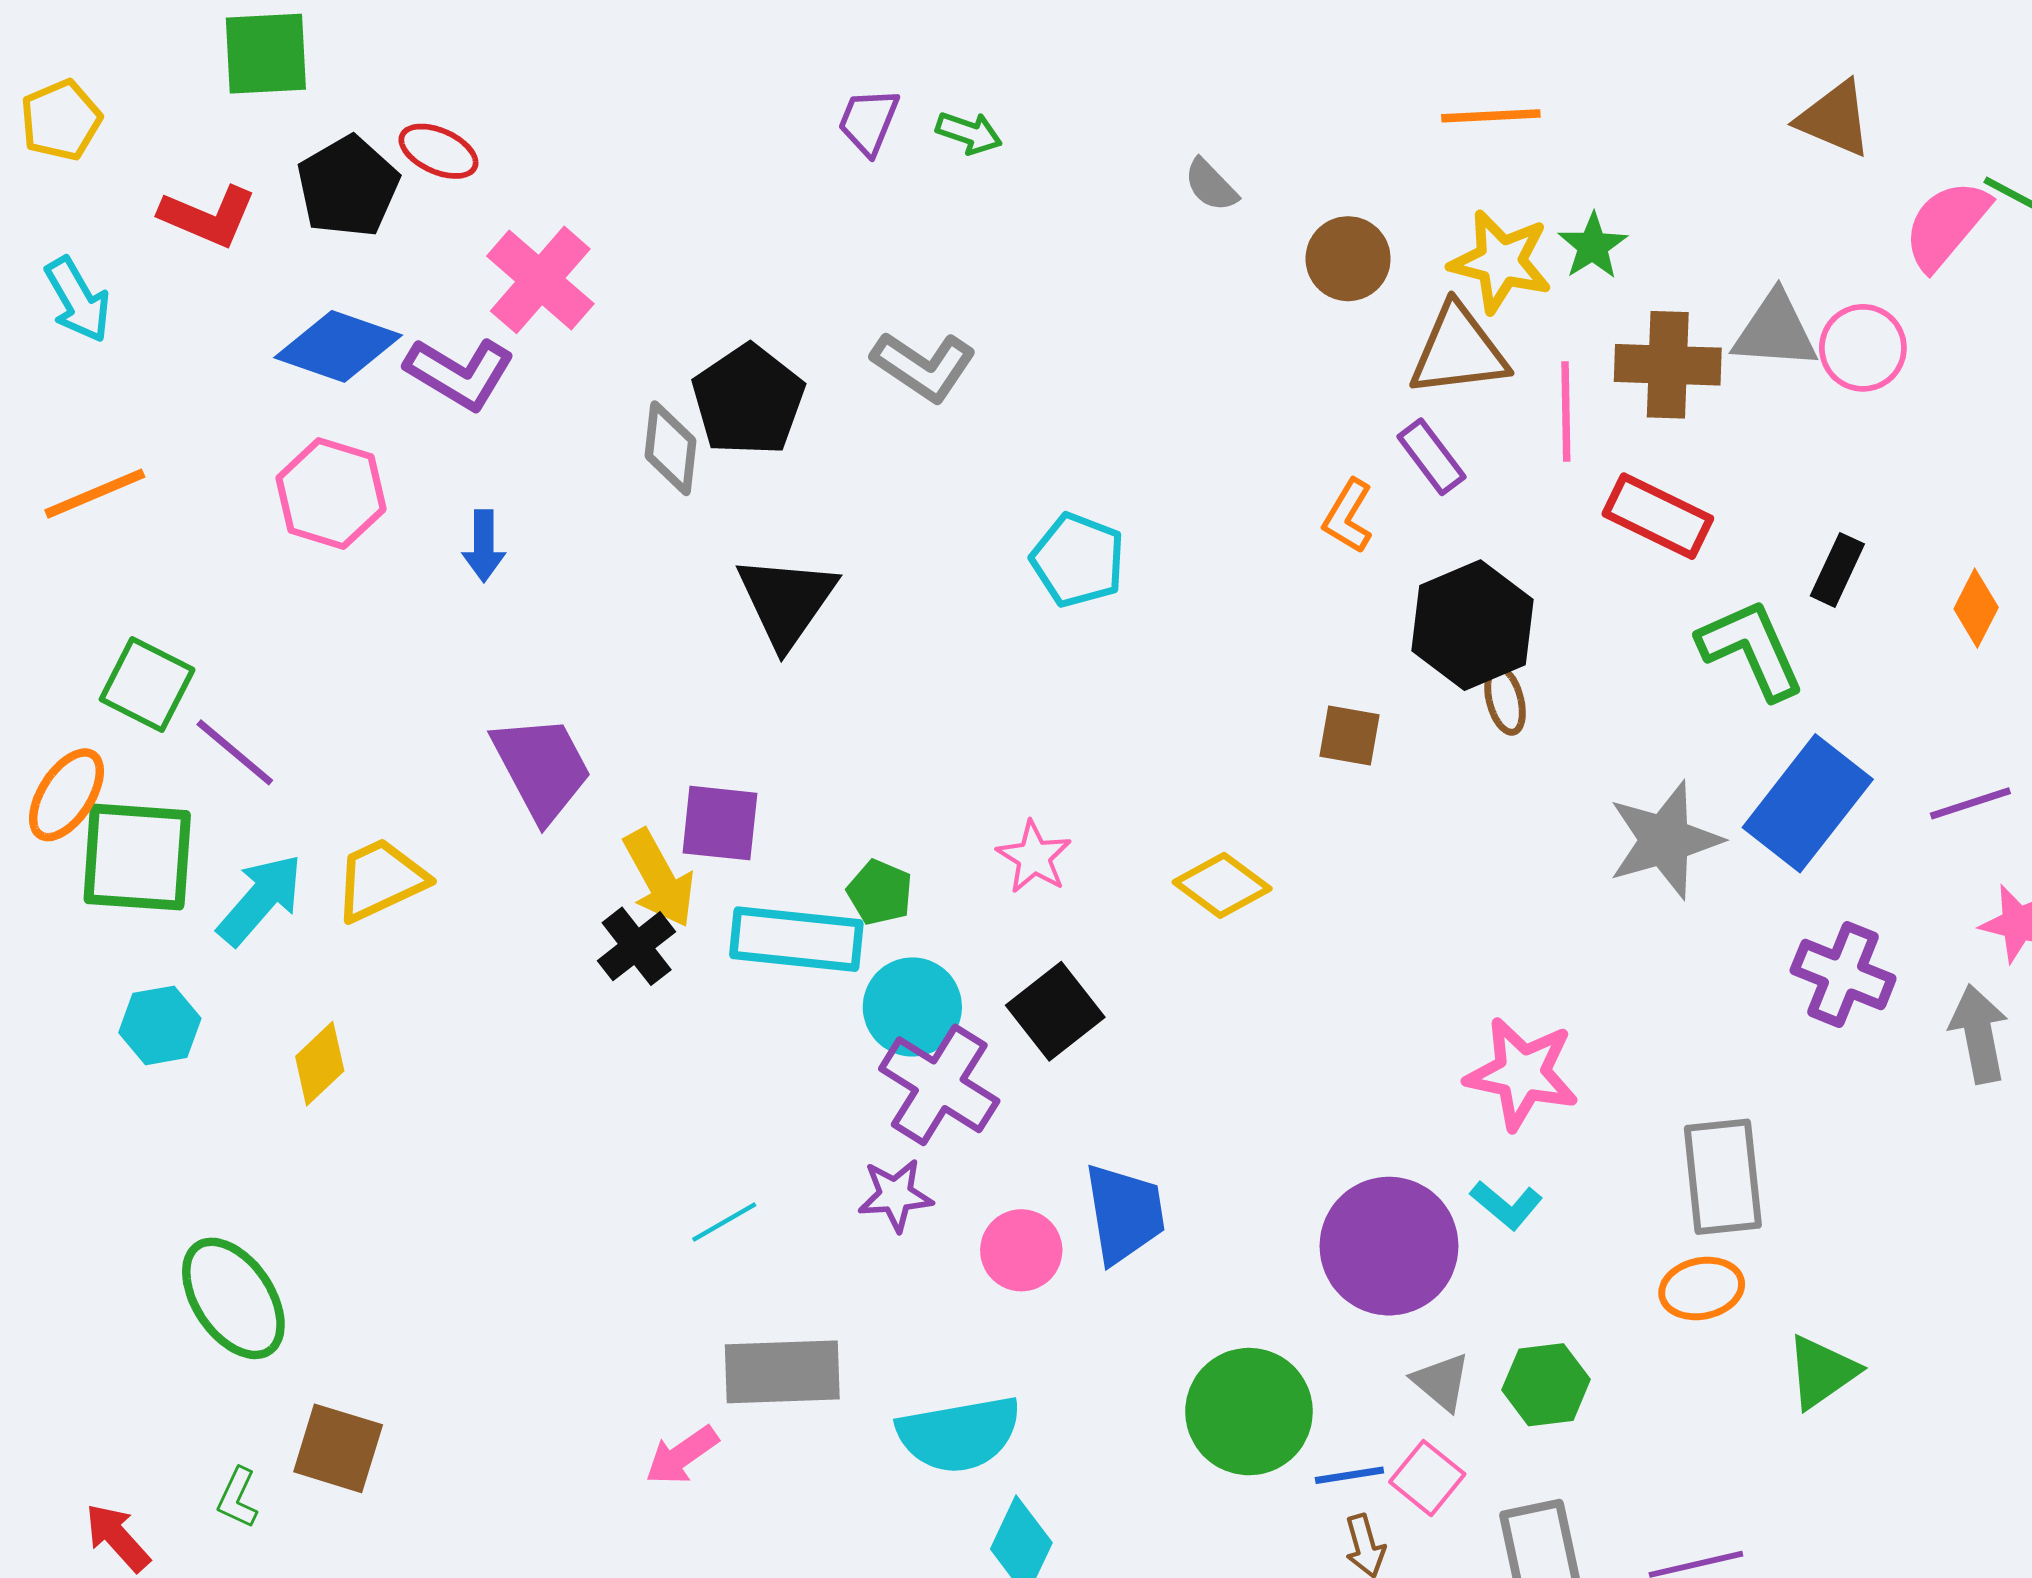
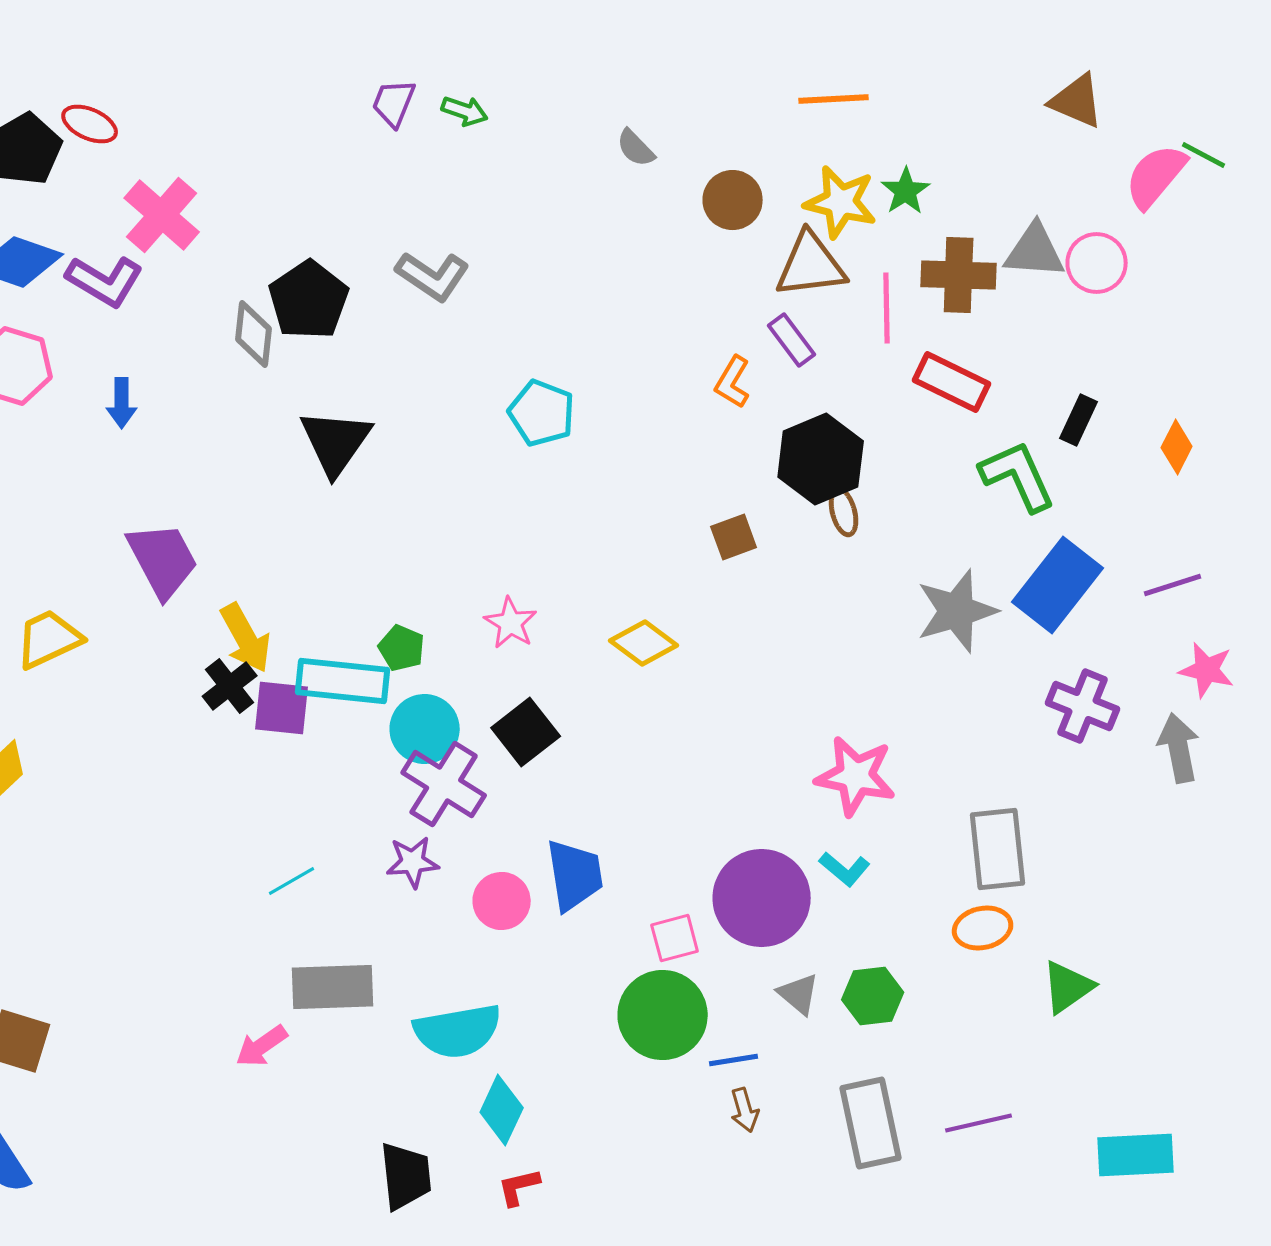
brown square: (1349, 735) -> (734, 537), turned -30
purple square: (720, 823) -> (282, 708), moved
pink square: (1427, 1478) -> (675, 938), moved, turned 36

